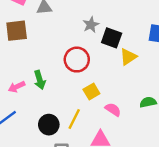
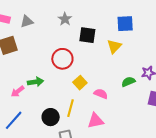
gray star: (91, 25) -> (65, 19), moved
yellow triangle: (128, 57) -> (114, 46), moved
green arrow: (40, 80) -> (35, 82), turned -70

